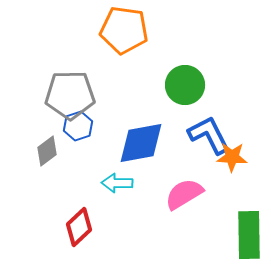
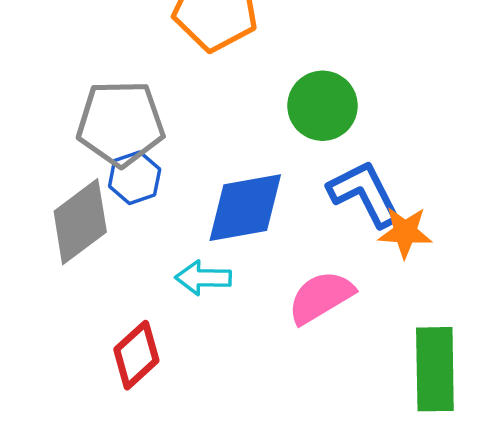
gray diamond: (47, 151) -> (80, 222), size x1.6

